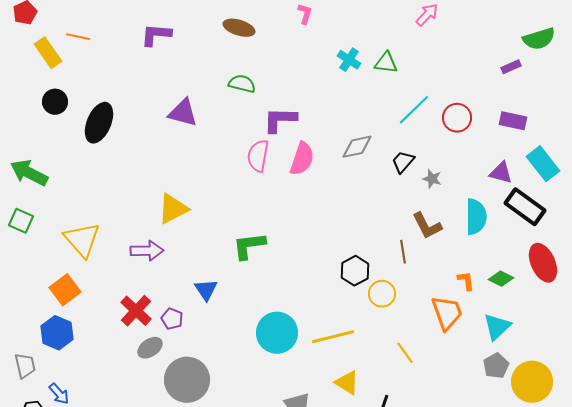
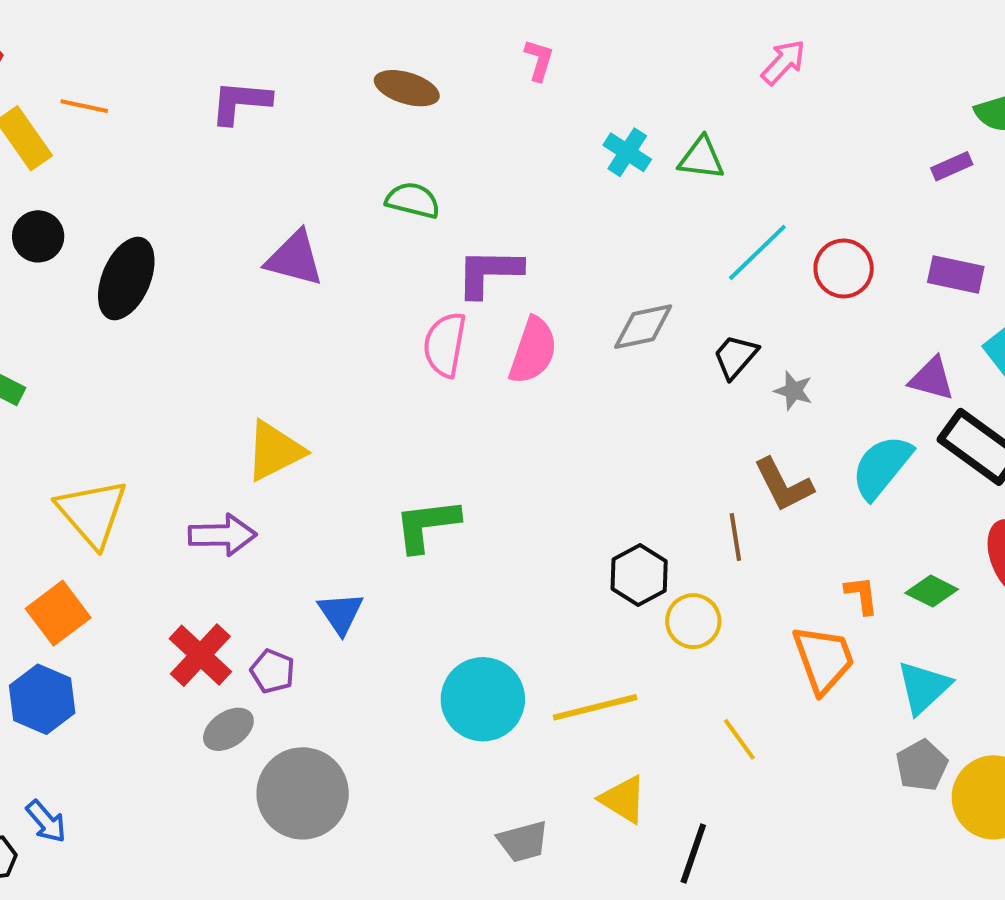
cyan semicircle: (476, 217) -> (882, 467), turned -141

